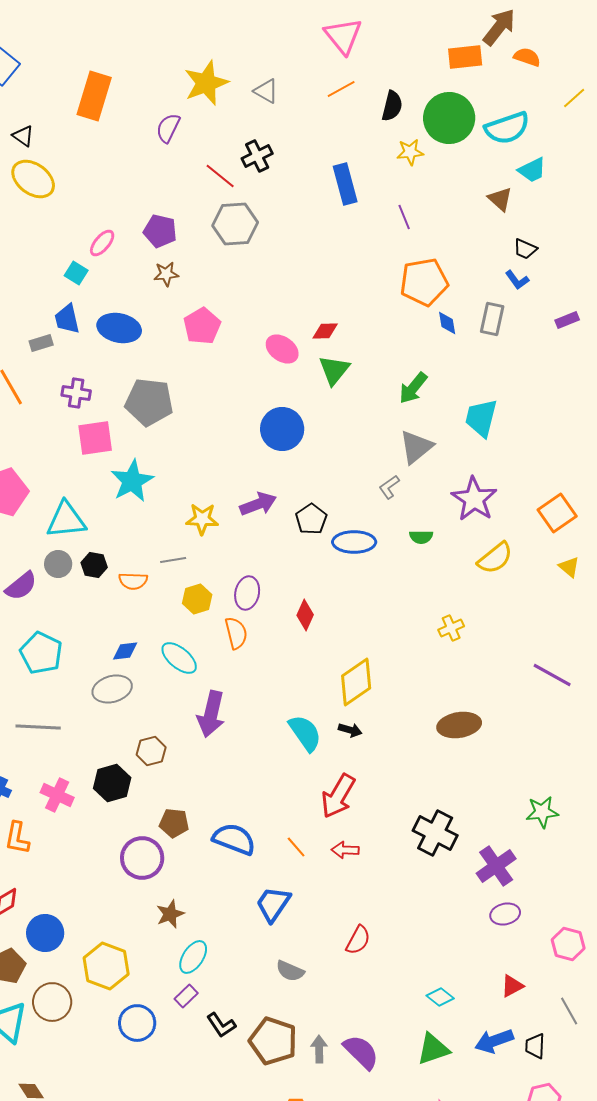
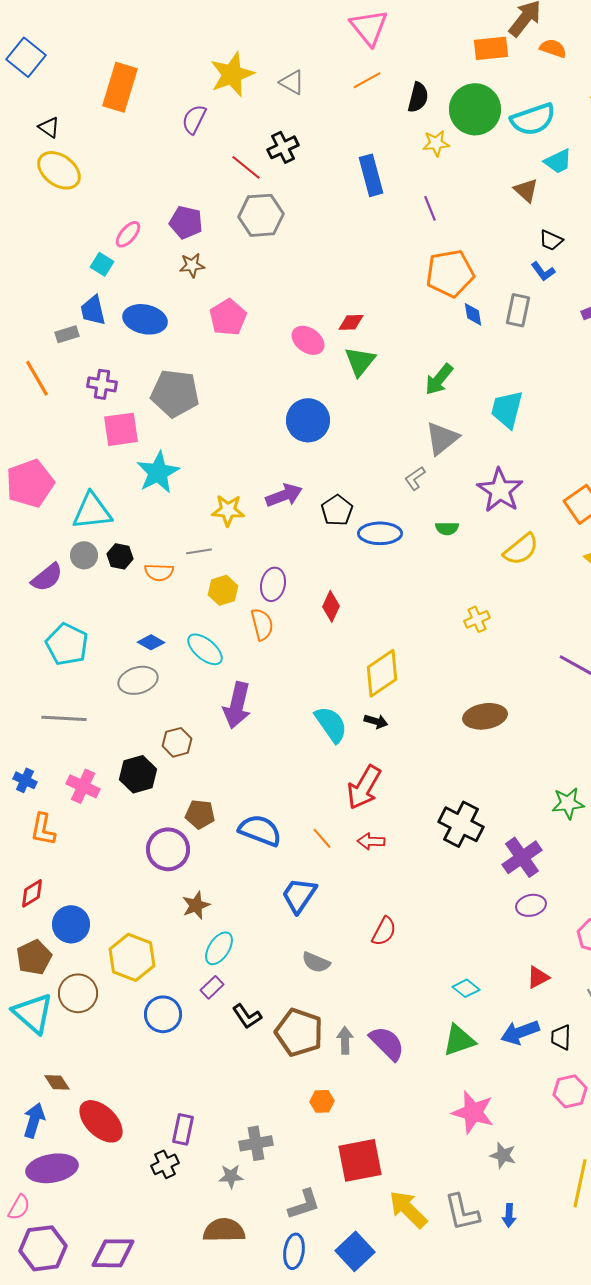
blue diamond: (125, 651) -> (151, 642), turned 36

